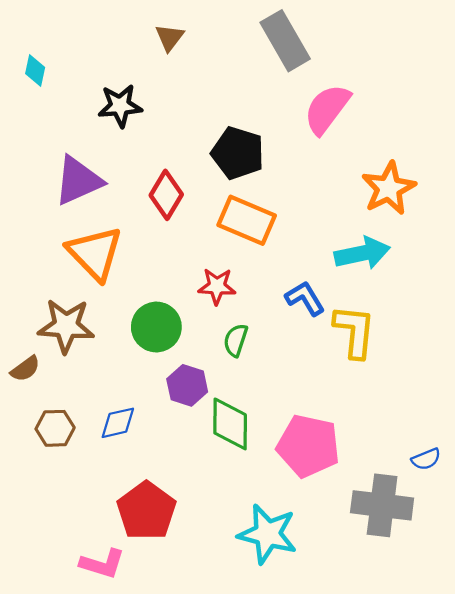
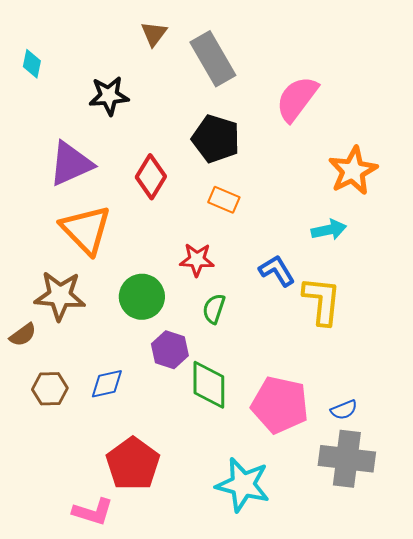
gray rectangle: (285, 41) -> (213, 59), moved
orange rectangle: (247, 220) -> (224, 200), size x0.6
cyan arrow: (362, 253) -> (329, 230), size x0.7
blue semicircle: (426, 459) -> (344, 410), moved

